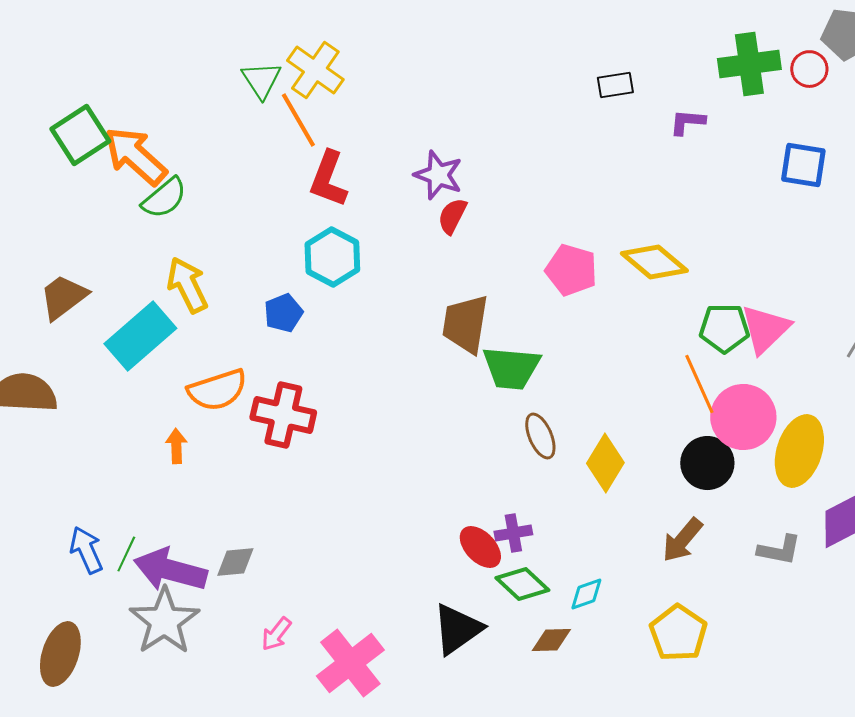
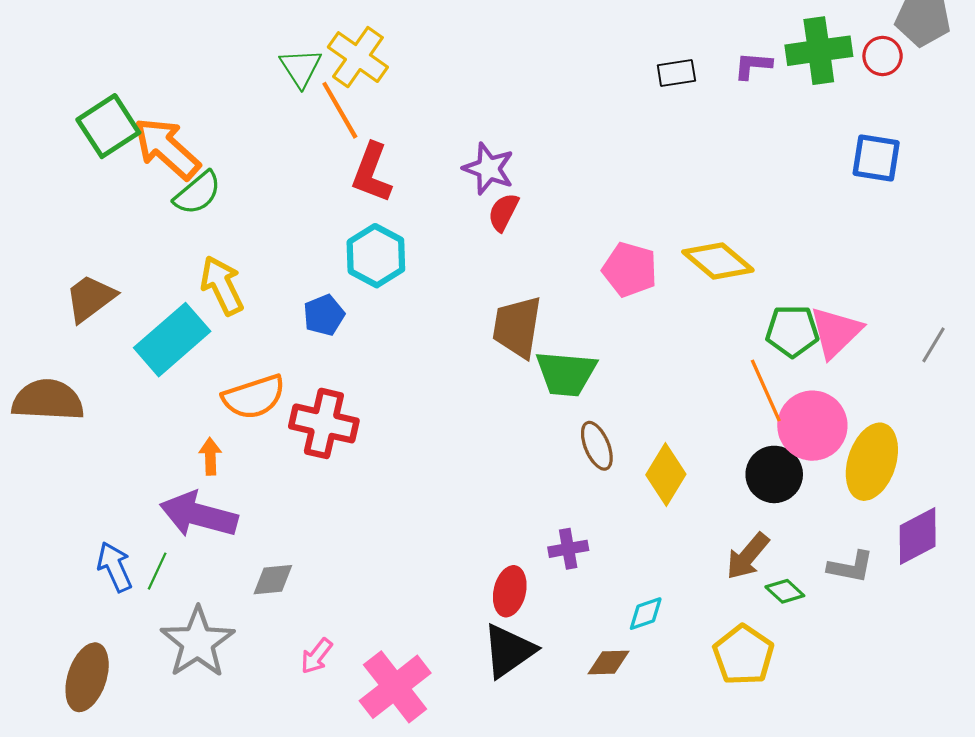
purple L-shape: (687, 122) -> (753, 66), moved
red ellipse: (480, 547) -> (510, 591), moved, turned 57
purple arrow: (170, 570) -> (199, 515), moved
green diamond: (522, 584) -> (785, 591), moved, size x0.7

